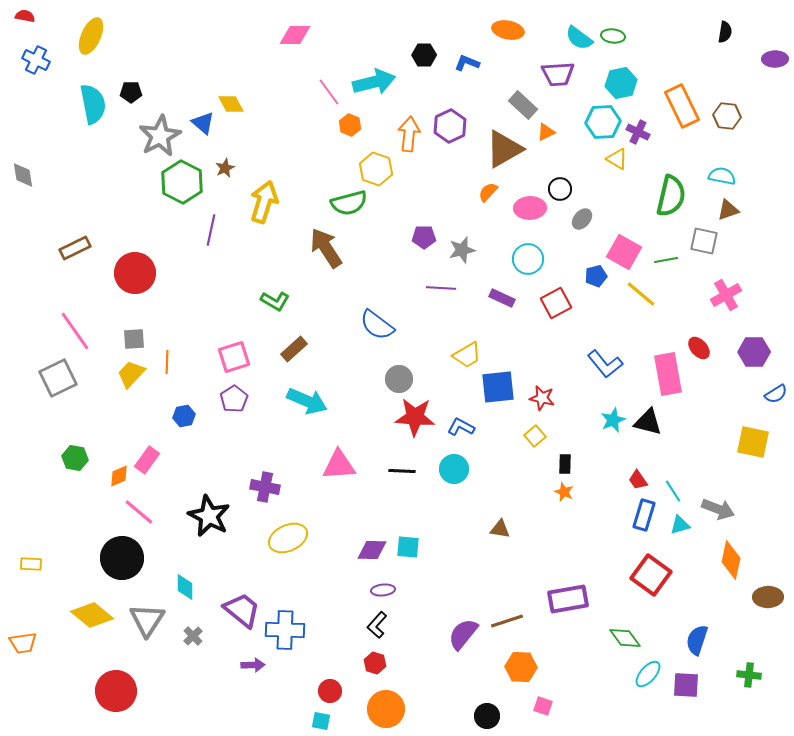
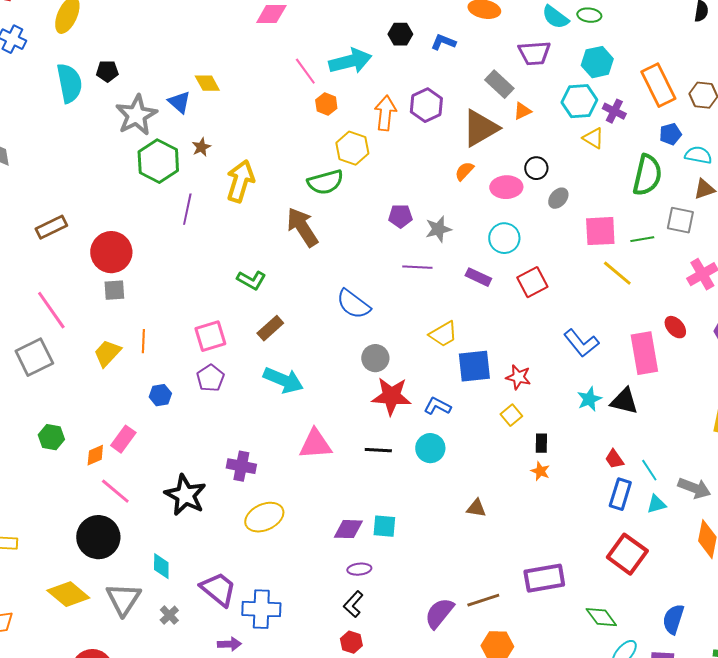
pink square: (624, 252) -> (600, 231), turned -32
blue pentagon: (596, 276) -> (670, 134), moved
gray square: (134, 339) -> (114, 290), moved

